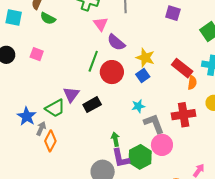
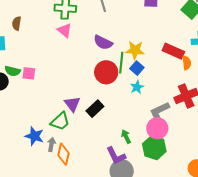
green semicircle: (48, 18) -> (13, 71), moved
pink triangle: (101, 24) -> (65, 30), moved
green line: (93, 61) -> (121, 63), moved
cyan star: (138, 106) -> (137, 87), moved
gray L-shape: (154, 124) -> (160, 112), turned -80
pink circle: (162, 145) -> (157, 128), moved
purple L-shape: (121, 158) -> (116, 156), moved

